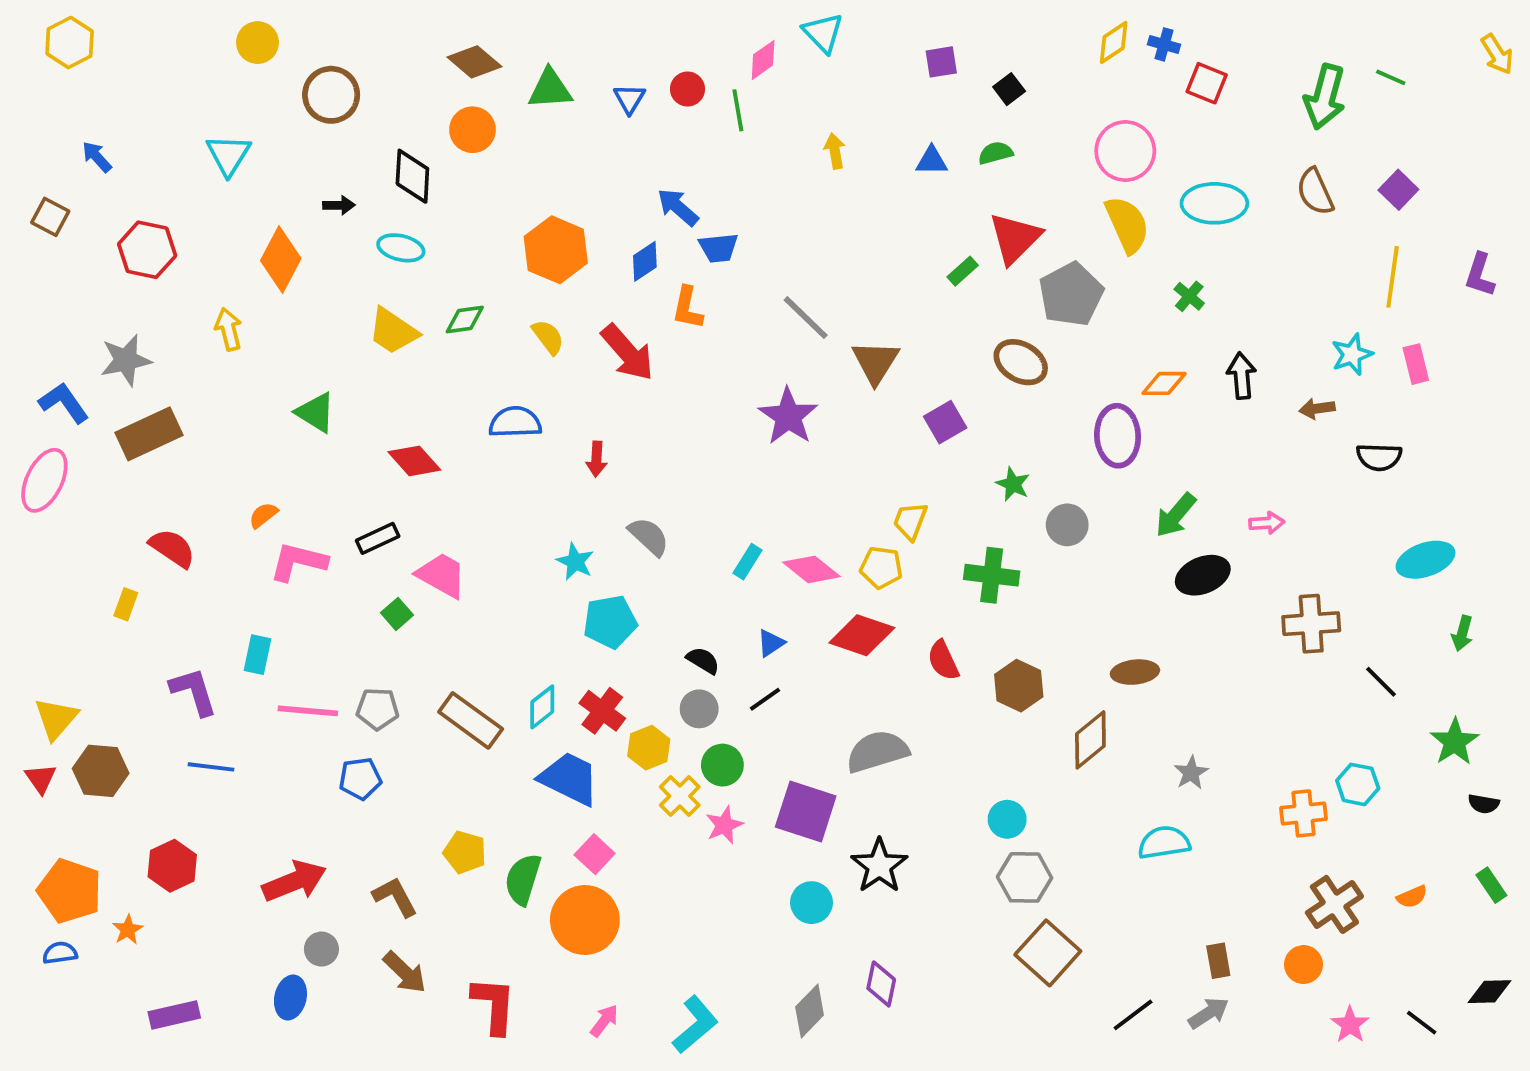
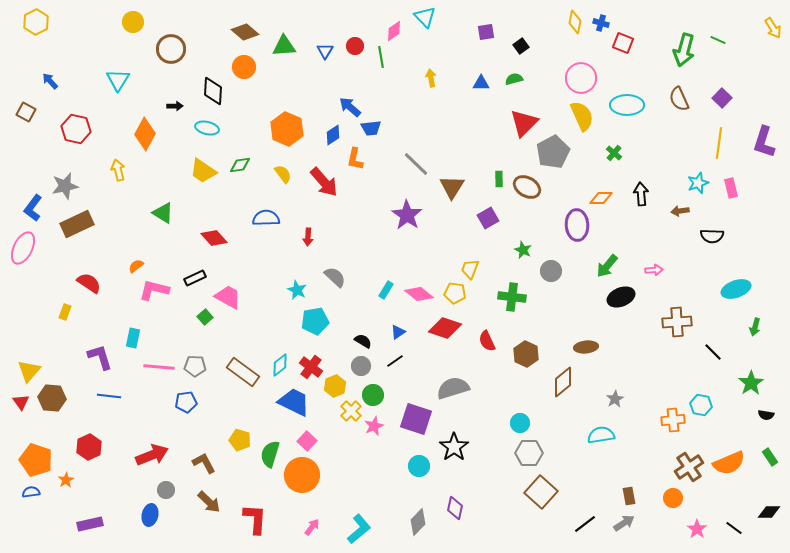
yellow diamond: (1114, 43) -> (575, 22), turned -45
green rectangle: (963, 271) -> (499, 179), moved, turned -49
purple L-shape: (1480, 275) -> (764, 142), size x1.4
blue L-shape: (64, 403) -> (33, 208), turned -108
orange semicircle: (1412, 897) -> (729, 463), size x2.0

